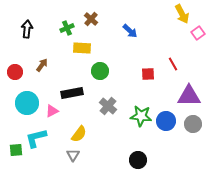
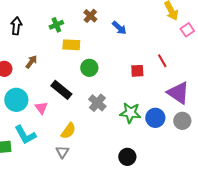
brown cross: (91, 19) -> (90, 16), moved
black rectangle: (72, 93) -> (61, 90), turned 50
purple triangle: (189, 96) -> (178, 93), turned 35
pink triangle: (52, 111) -> (41, 108), turned -40
cyan L-shape: (36, 138) -> (25, 135), turned -105

